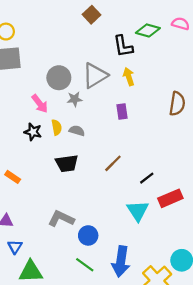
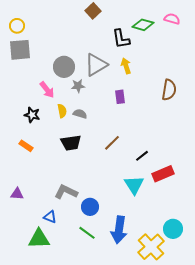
black star: (33, 132) -> (32, 115), moved
orange rectangle: (13, 177) -> (26, 146), moved
blue triangle: (15, 247) -> (50, 217), moved, turned -40

